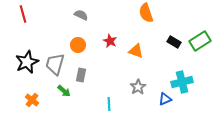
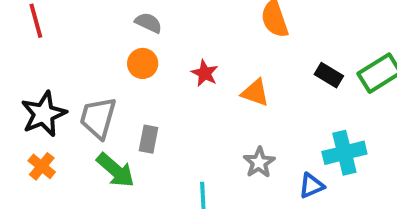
orange circle: (78, 45) -> (143, 63), moved
green arrow: (64, 91) -> (115, 170), size x1.5
orange cross: (32, 100) -> (42, 166), moved

